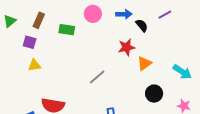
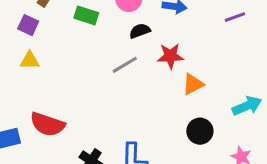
black semicircle: (142, 25) -> (140, 31), moved, turned -80
cyan arrow: (182, 72) -> (247, 106), turned -66
gray line: (97, 77) -> (125, 65), moved

